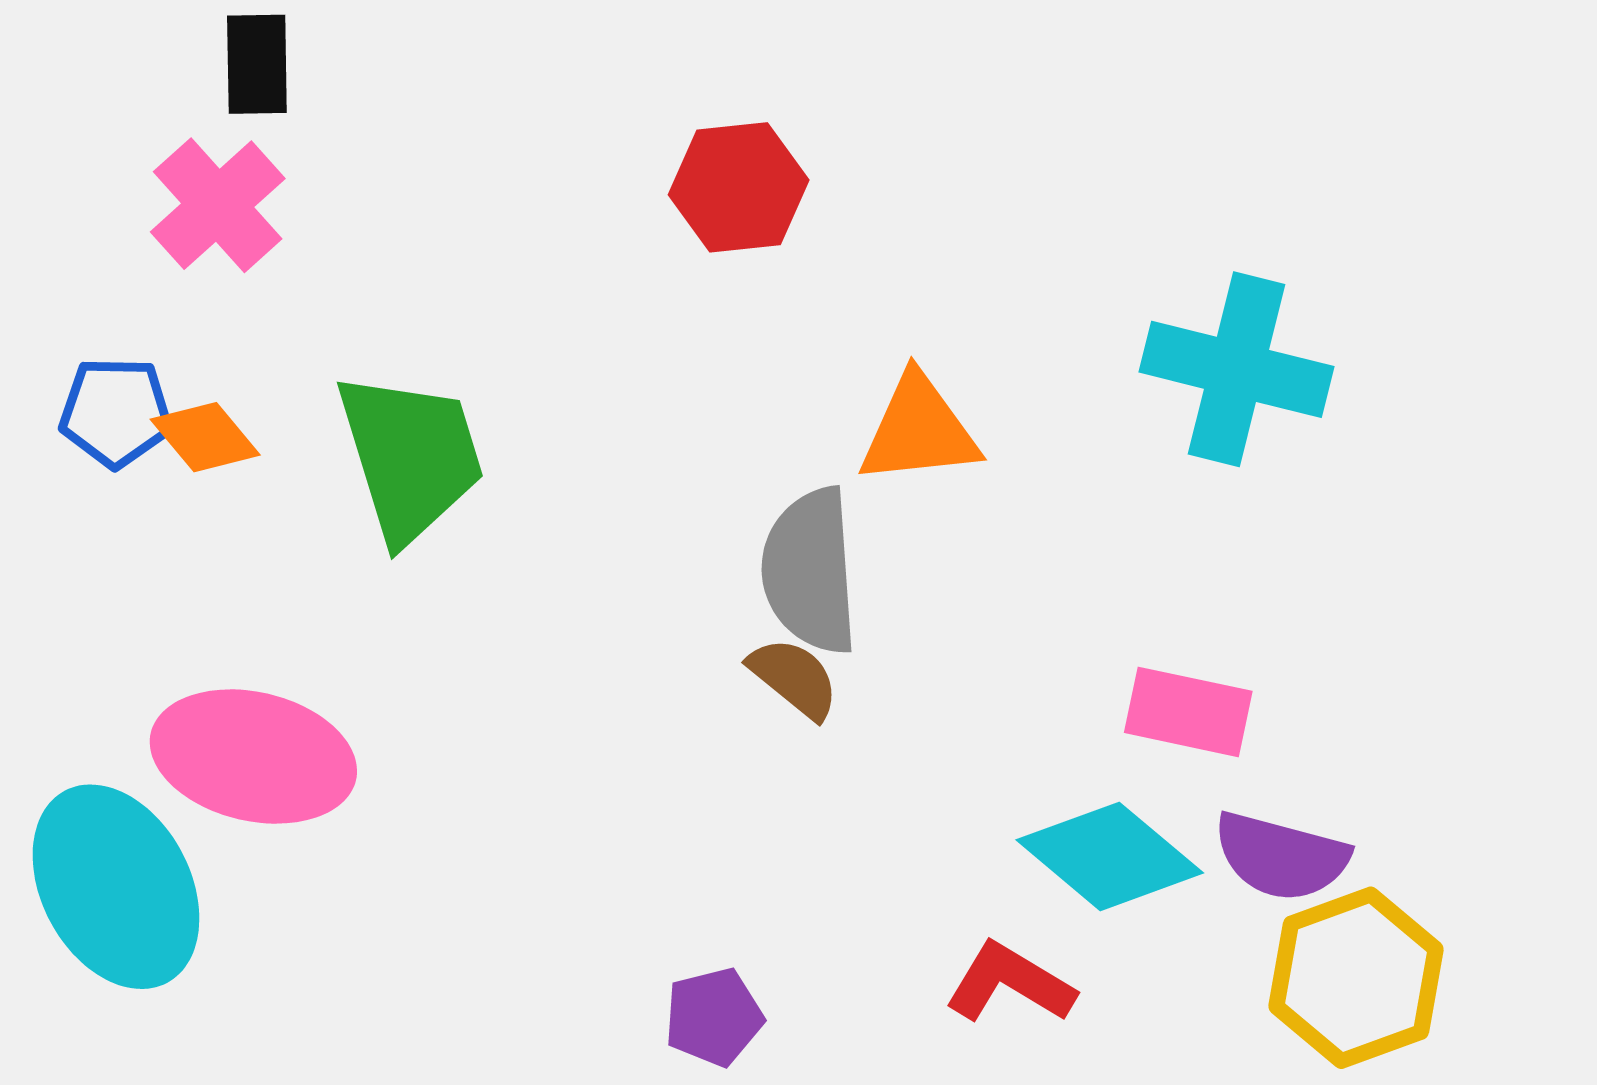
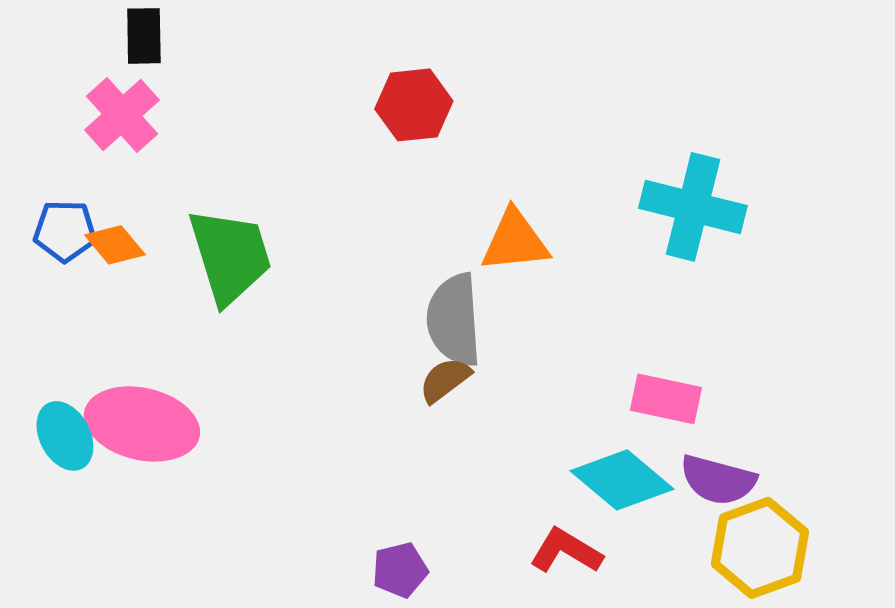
brown semicircle: (794, 678) -> (445, 380), turned -76
cyan ellipse: (116, 887) -> (65, 436), moved, size x0.6

